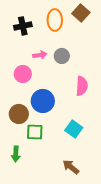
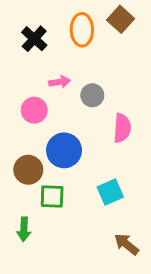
black cross: (23, 26) -> (34, 39), turned -36
gray circle: (62, 56) -> (92, 95), moved
cyan square: (74, 129) -> (110, 192), turned 30
brown arrow: (71, 167) -> (127, 244), moved

